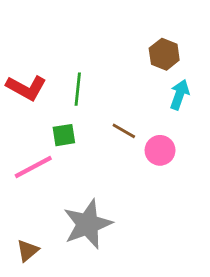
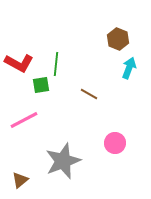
green square: (64, 135) -> (41, 85), moved
pink circle: (160, 150) -> (115, 143), moved

